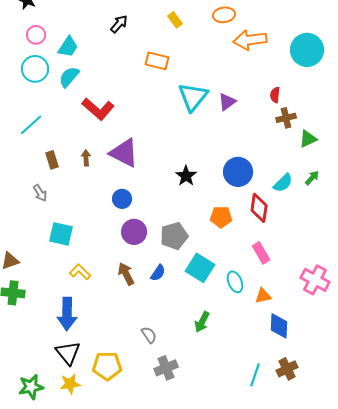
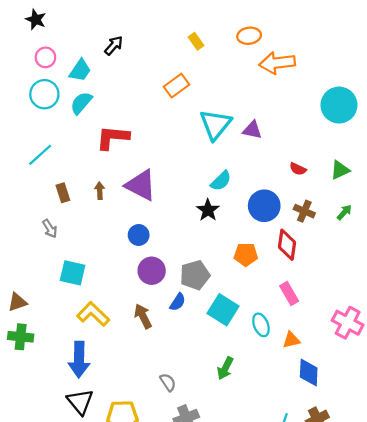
black arrow: (119, 24) -> (114, 45), moved
cyan circle: (307, 50) -> (339, 105), moved
orange rectangle: (157, 61) -> (177, 86), turned -50
red semicircle: (275, 95) -> (298, 169), moved, turned -70
purple triangle: (227, 102) -> (252, 130), turned 48
red L-shape: (98, 109) -> (113, 138), turned 144
brown cross: (286, 118) -> (304, 211), moved, turned 36
cyan semicircle: (283, 183) -> (221, 181), moved
yellow L-shape: (80, 272) -> (93, 314), size x1.4
blue semicircle: (158, 273) -> (178, 302), moved

